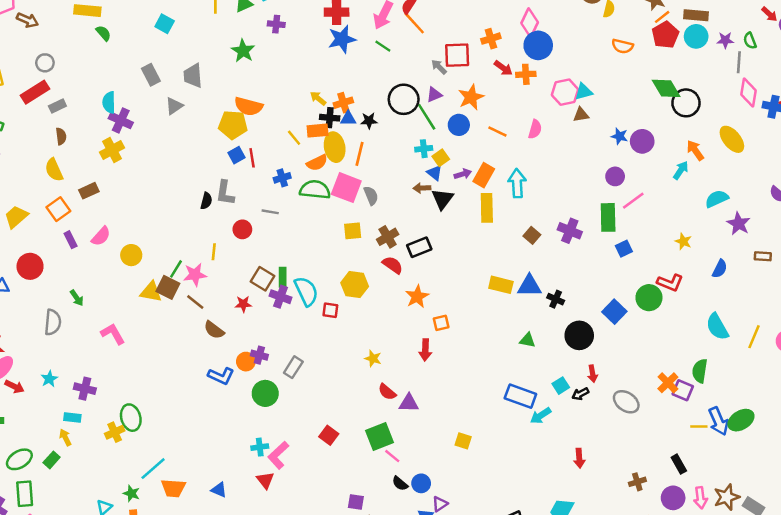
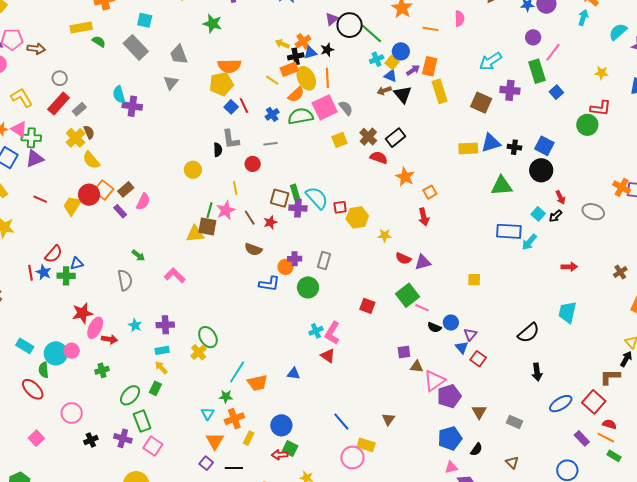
gray rectangle: (151, 75) -> (136, 47), moved, size x1.4
purple triangle: (434, 95) -> (332, 19), moved
blue circle: (459, 125) -> (401, 51), moved
yellow cross: (112, 150) -> (76, 138), moved
cyan arrow: (517, 183) -> (491, 61), moved, turned -105
pink square: (346, 188) -> (325, 107), turned -30
brown rectangle: (89, 191) -> (126, 189), moved
brown square: (532, 235) -> (481, 103), size x1.5
yellow circle: (131, 255) -> (193, 170), moved
red circle: (30, 266) -> (89, 195), moved
yellow hexagon: (355, 285) -> (357, 217), moved
brown line: (195, 302) -> (250, 218), moved, turned 35
blue square: (614, 312) -> (544, 146), moved
green triangle: (528, 340) -> (502, 186), size x1.6
red arrow: (579, 458) -> (569, 267), turned -70

